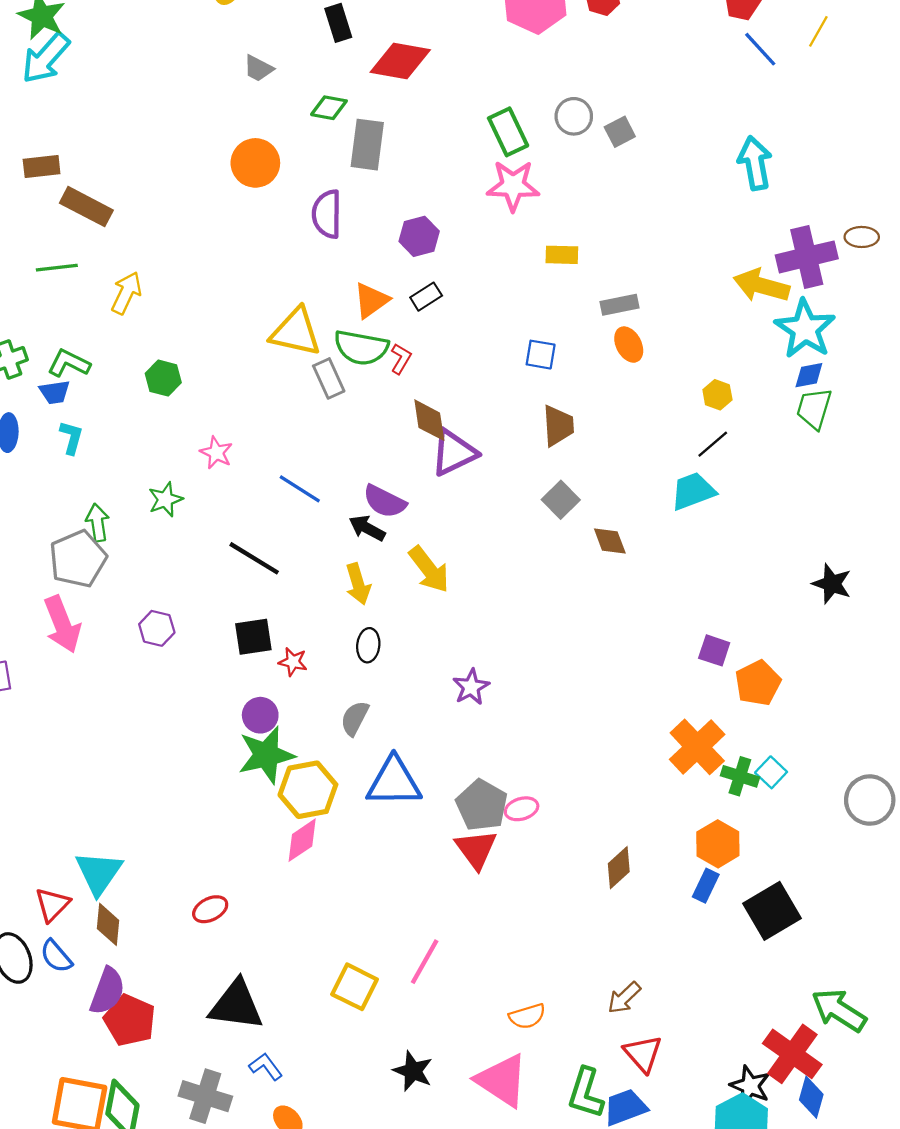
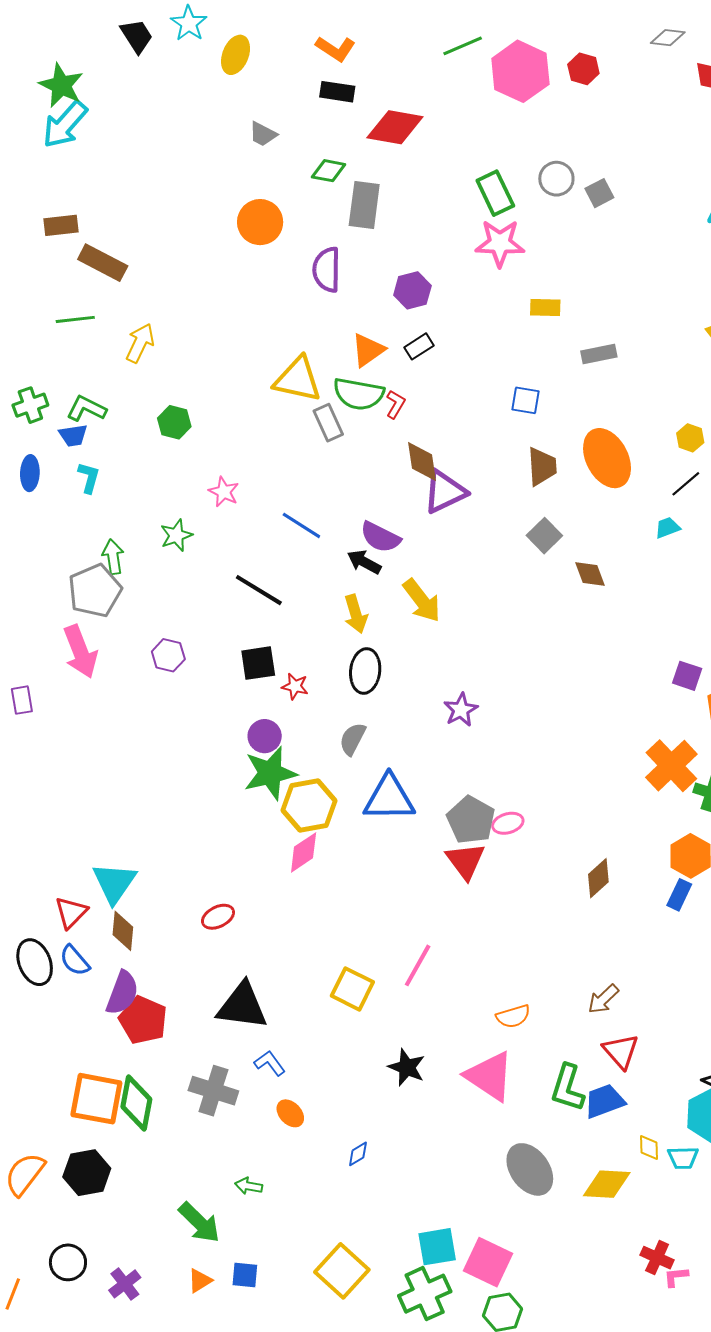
black rectangle: (338, 23) -> (337, 92), turned -64
orange ellipse: (629, 345) -> (607, 458), moved, size x1.8
cyan trapezoid: (693, 491) -> (667, 528), size x0.6
black ellipse: (368, 645) -> (365, 671), size x1.4

